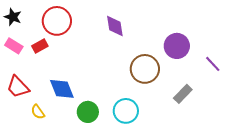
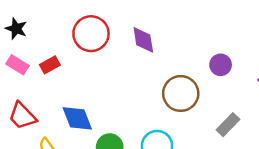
red circle: (57, 21) -> (91, 34), moved
purple circle: (177, 46) -> (221, 65), size x0.7

